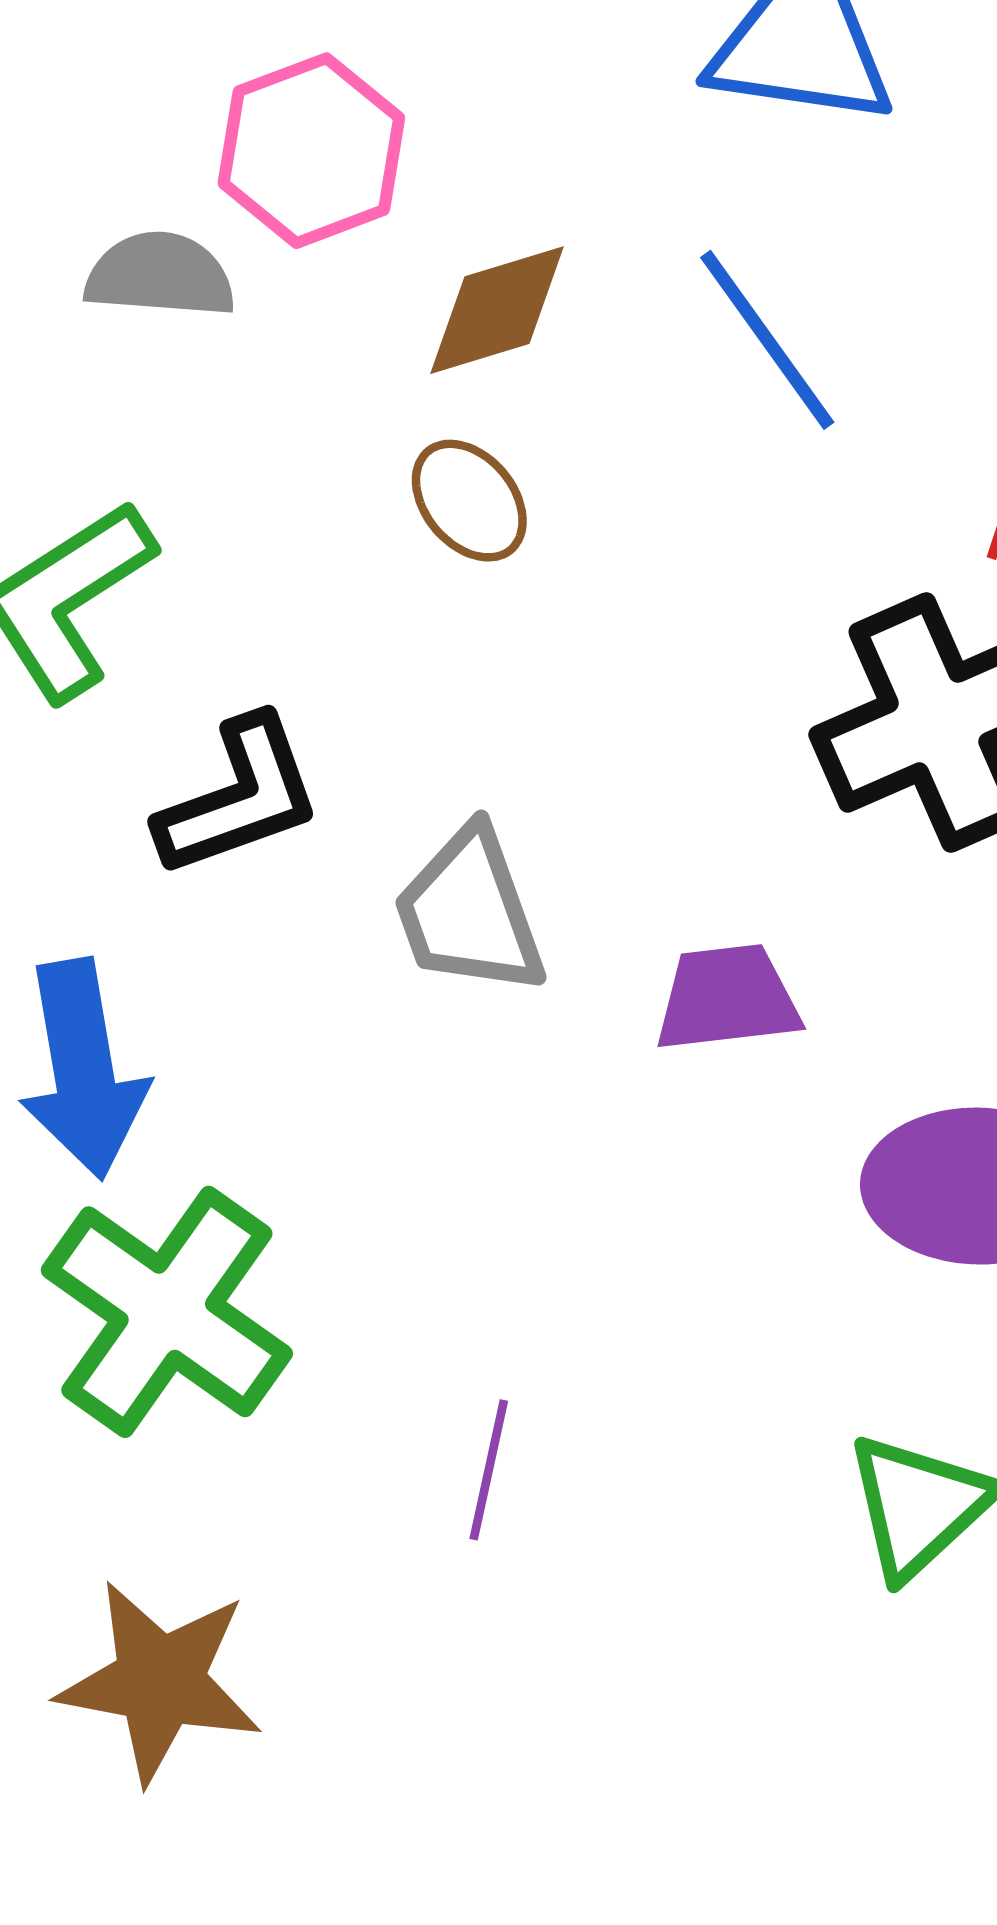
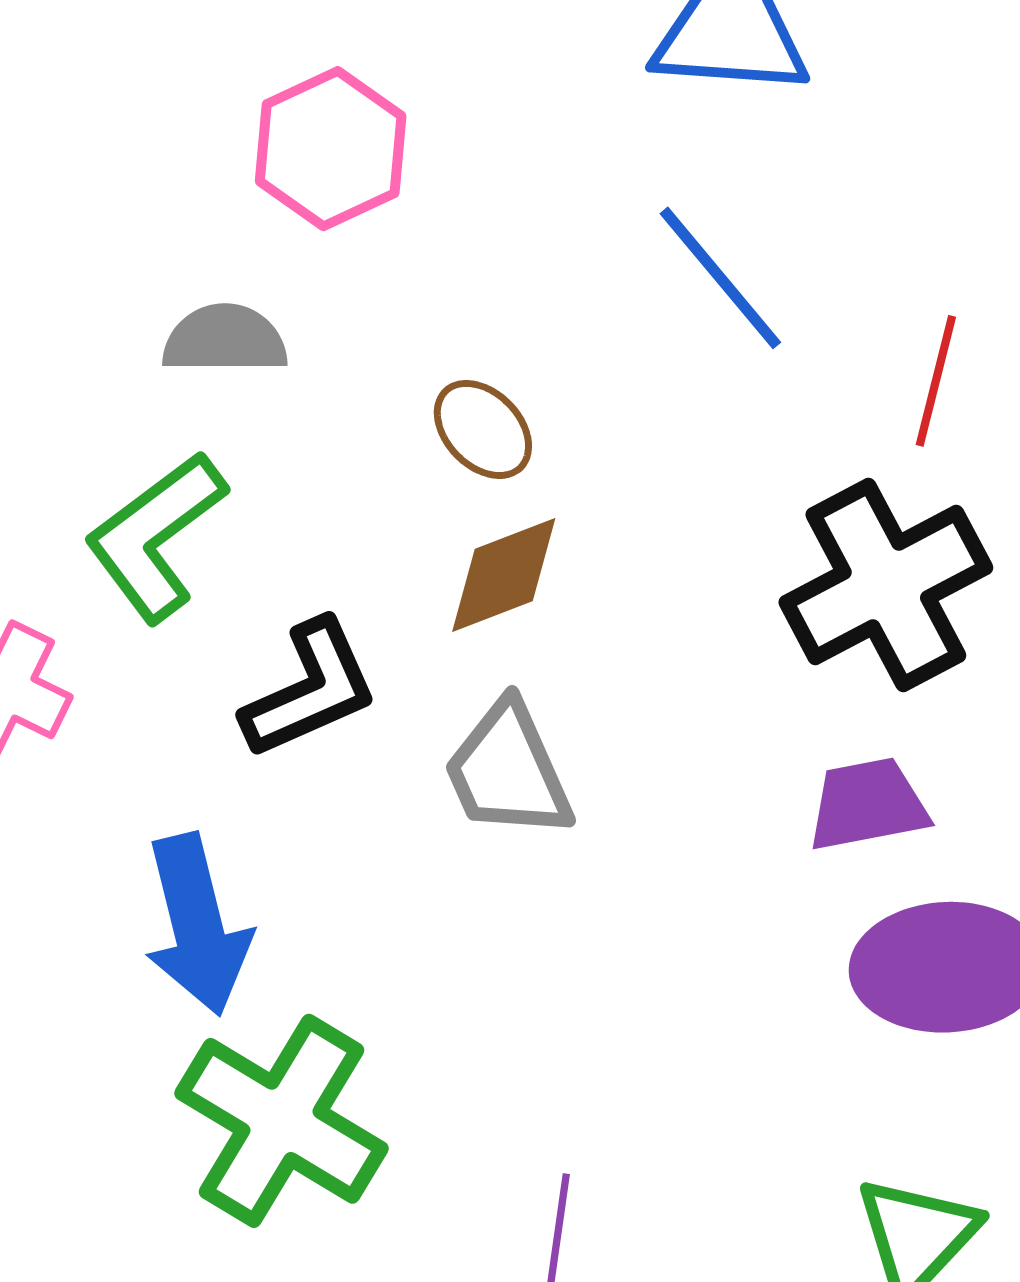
gray semicircle: (160, 275) -> (225, 339), moved
brown diamond: (497, 310) -> (504, 575), moved
purple trapezoid: (727, 998) -> (868, 804), moved

